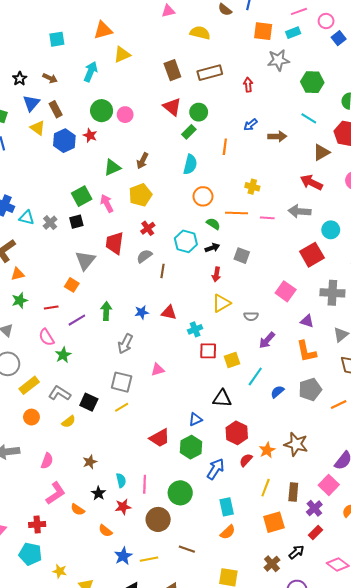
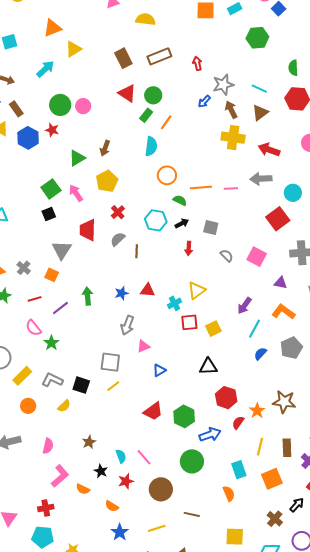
gray star: (278, 60) -> (223, 85), moved
cyan arrow: (91, 72) -> (45, 69), turned 30
green hexagon: (312, 82) -> (257, 38), moved
brown arrow: (277, 136) -> (231, 110), turned -108
orange line: (225, 147) -> (166, 122), moved, turned 35
brown triangle: (321, 152) -> (260, 113), moved
yellow cross: (252, 187) -> (233, 138), moved, size x1.6
gray cross: (50, 223) -> (24, 268), moved
yellow triangle: (221, 303) -> (197, 290), moved
gray semicircle: (251, 316) -> (227, 256), moved, turned -128
gray arrow: (125, 344) -> (127, 325), moved
orange L-shape: (306, 351) -> (283, 312), turned 145
cyan line: (255, 376) -> (254, 329), moved
blue triangle: (195, 419) -> (159, 370), moved
blue arrow: (216, 469) -> (210, 435), turned 45
pink line: (145, 484) -> (144, 457), turned -36
green circle: (180, 493) -> (192, 461), moved
cyan rectangle: (227, 507) -> (239, 470), moved
orange semicircle: (228, 532) -> (229, 494), turned -63
blue star: (123, 556) -> (120, 532), moved

